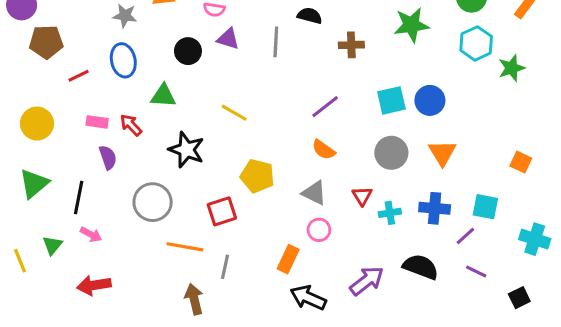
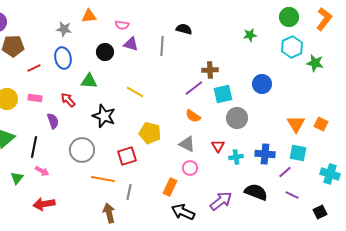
green star: (411, 25) -> (250, 35), size x0.6
brown cross: (351, 45) -> (210, 70), moved
green star: (512, 68) -> (315, 63), turned 30
cyan square: (391, 100) -> (223, 94), moved
pink rectangle: (97, 122) -> (35, 98), moved
orange triangle: (442, 153) -> (296, 124), moved

